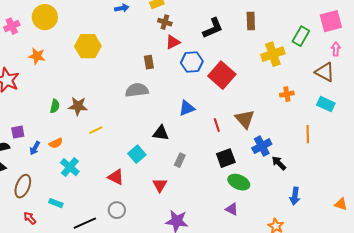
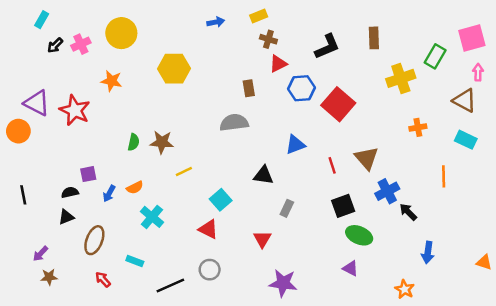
cyan square: (137, 154) -> (221, 200), moved

